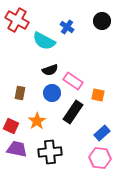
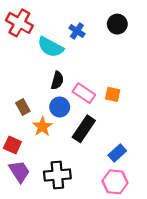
black semicircle: (50, 70) -> (57, 80), turned -56
brown rectangle: (20, 93) -> (23, 107), turned -40
orange square: (98, 95) -> (113, 94), moved
orange star: (37, 121) -> (42, 127), moved
purple trapezoid: (17, 149) -> (19, 171), turned 45

